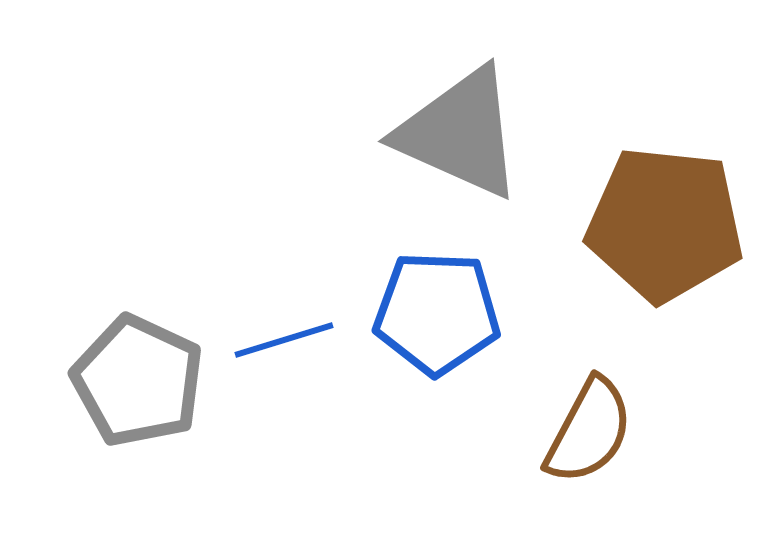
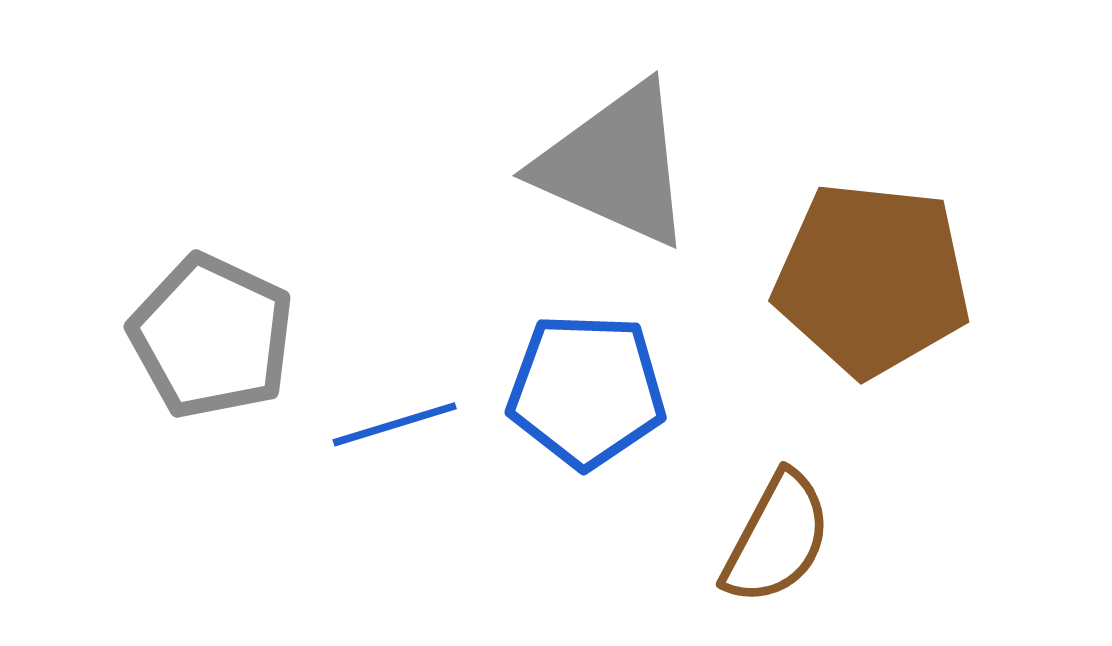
gray pentagon: (138, 381) -> (212, 337), moved

